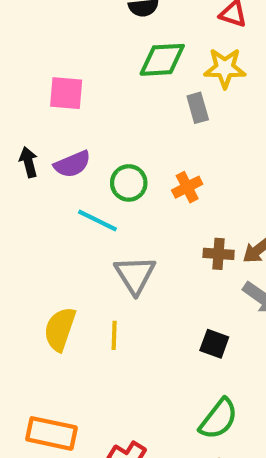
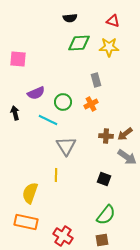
pink square: (66, 93) -> (18, 59), moved
gray rectangle: (198, 108) -> (96, 80), moved
black arrow: (29, 162) -> (15, 113), moved
yellow semicircle: (60, 329) -> (30, 193), moved

